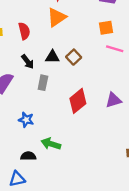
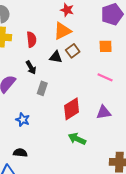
pink line: (115, 49) -> (105, 77), moved
black triangle: (52, 57) -> (56, 57), moved
brown square: (74, 57) -> (73, 51), moved
green arrow: (51, 144) -> (77, 139), moved

